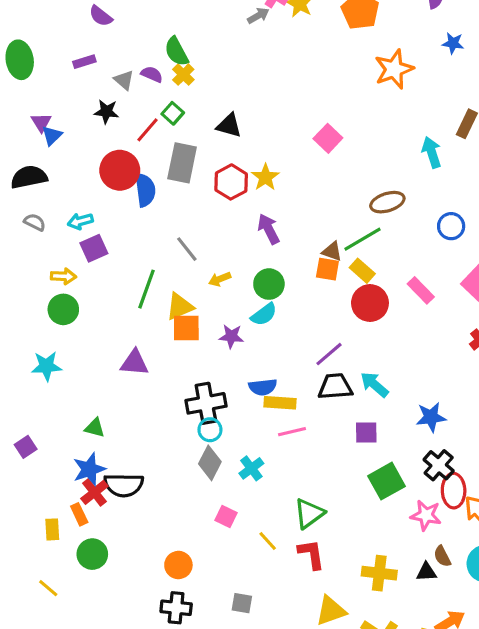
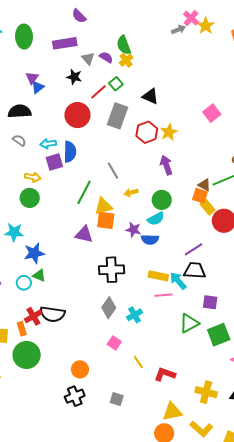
purple rectangle: (84, 62) -> (65, 43), size x1.6
blue semicircle: (145, 190) -> (70, 152), moved
yellow rectangle: (362, 271) -> (207, 207), moved
purple triangle: (134, 363) -> (84, 234), moved
cyan arrow: (374, 385) -> (178, 281), moved
blue semicircle: (263, 387) -> (150, 239), moved
cyan circle: (210, 430) -> (24, 283), moved
blue star: (89, 469) -> (34, 253), moved
green triangle: (309, 513) -> (189, 323), moved
green circle: (92, 554) -> (27, 355), size x1.4
red L-shape: (311, 554) -> (165, 374), turned -70
black cross: (176, 608) -> (75, 396), turned -36

